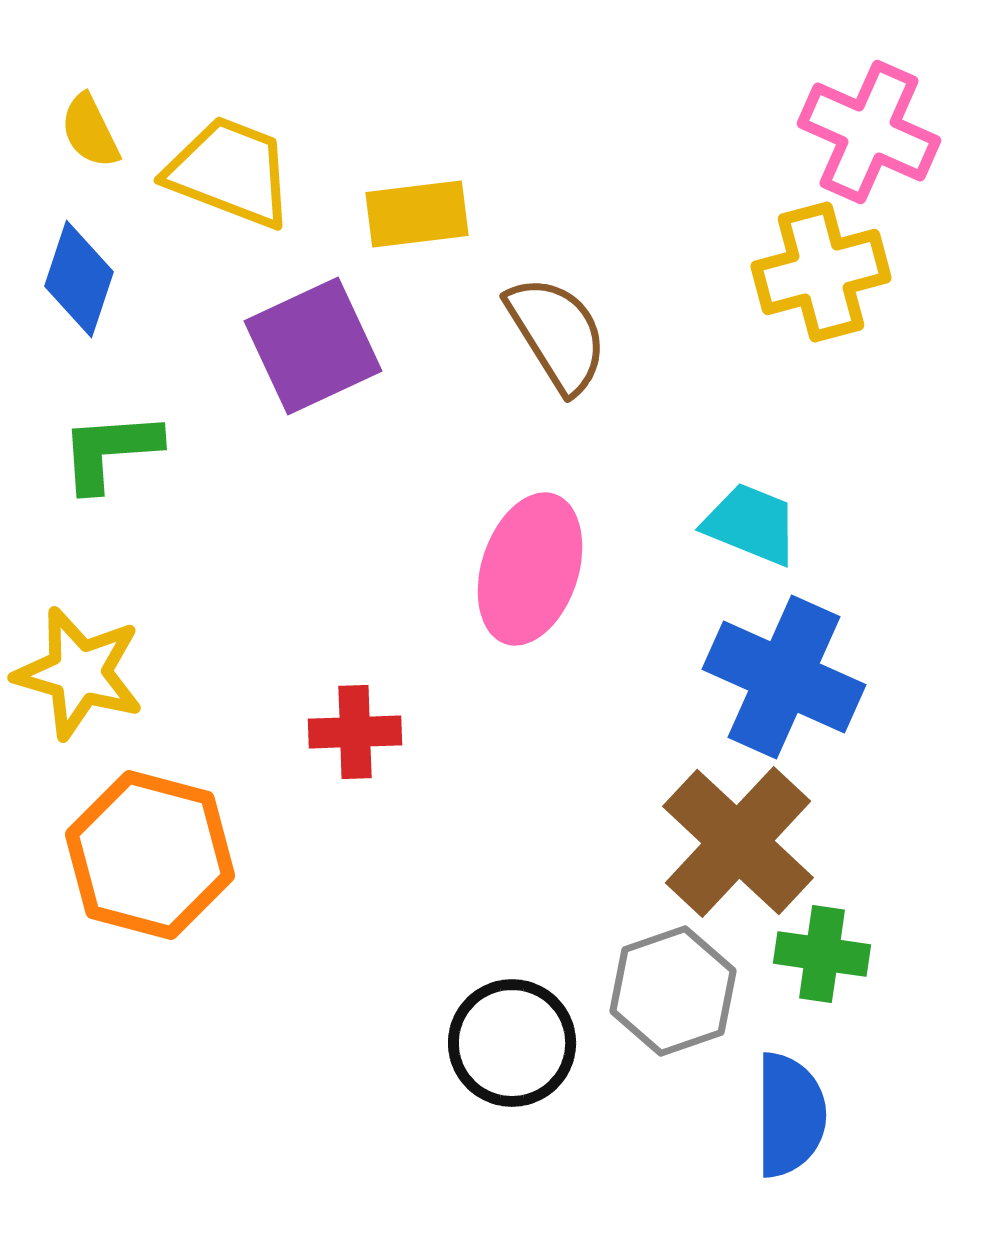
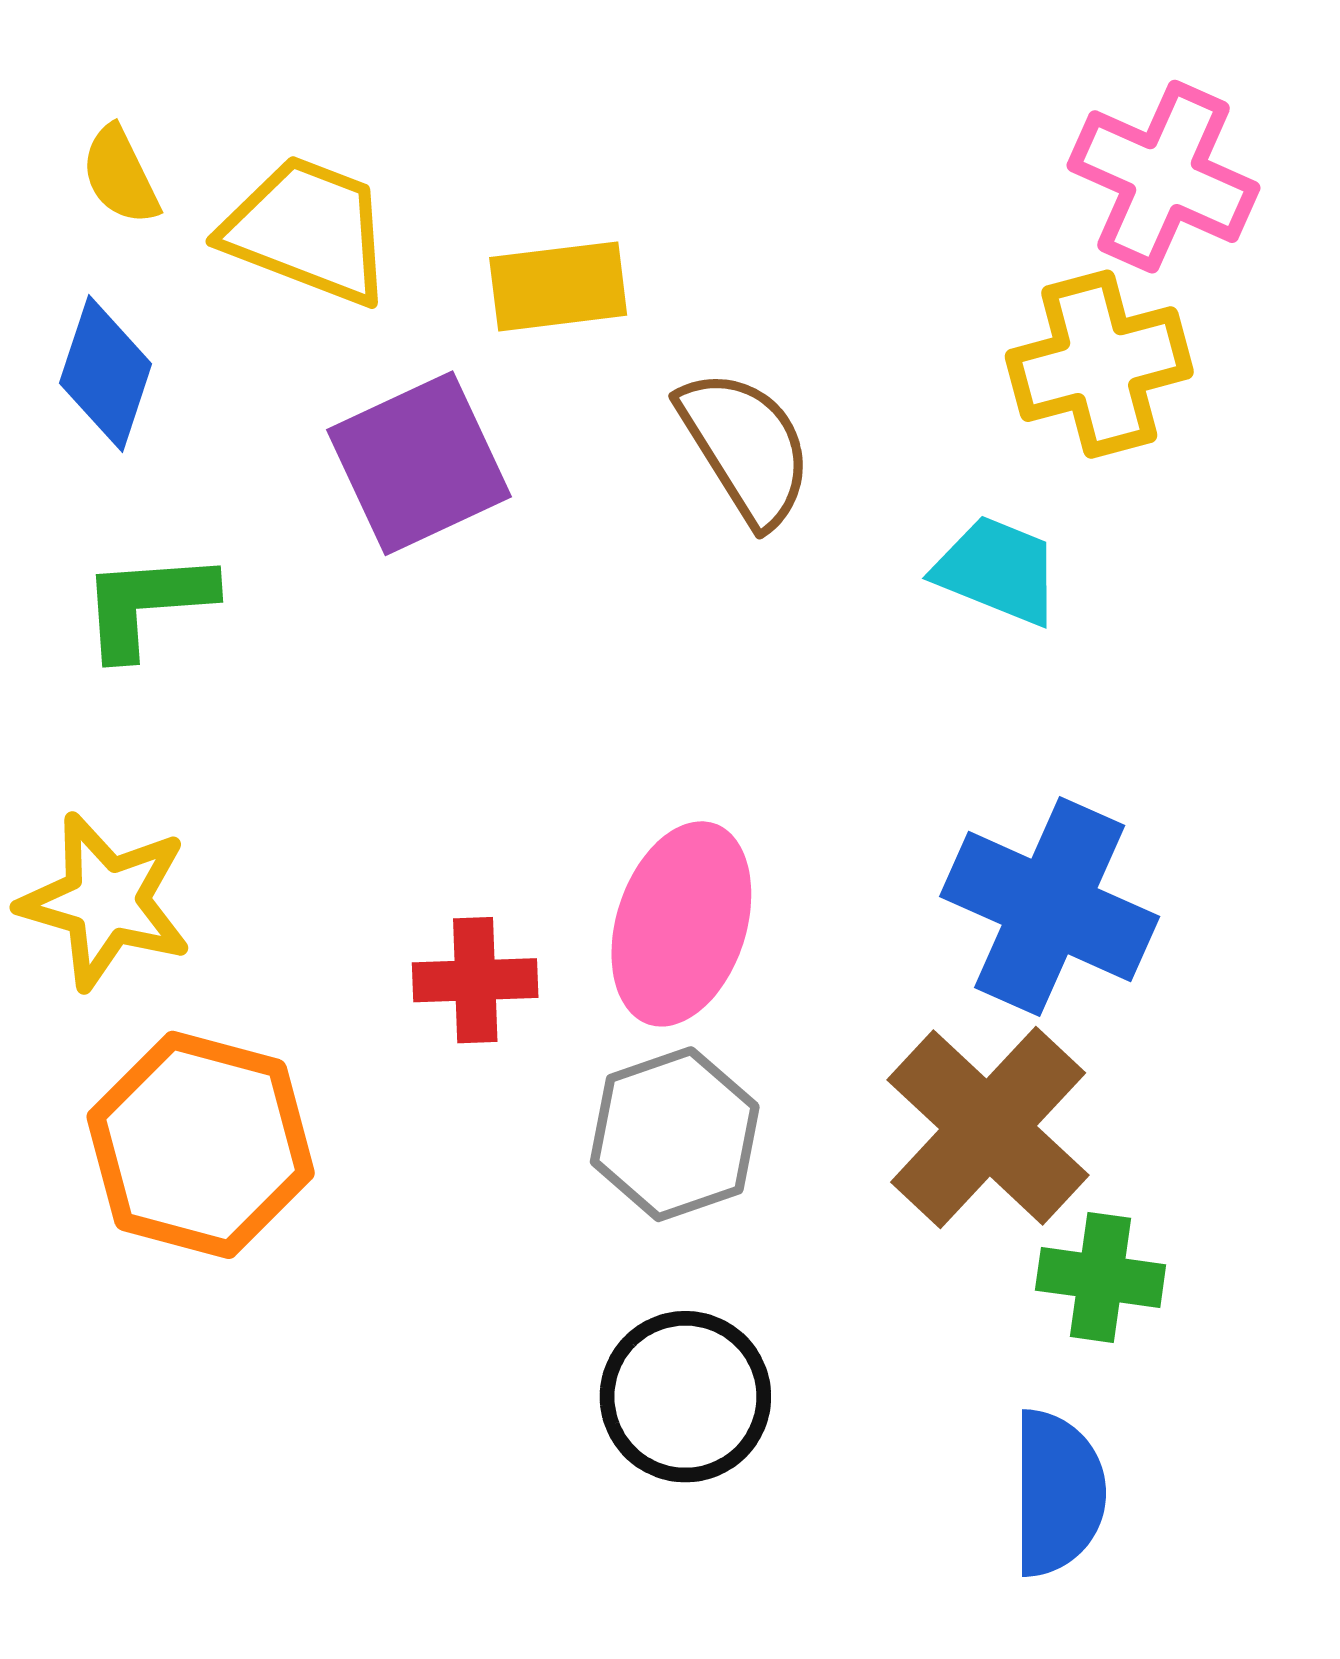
cyan trapezoid: (751, 524) -> (997, 570), moved
pink ellipse: (530, 569) -> (681, 924), moved
gray hexagon: (673, 991) -> (675, 1134), moved

